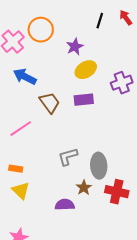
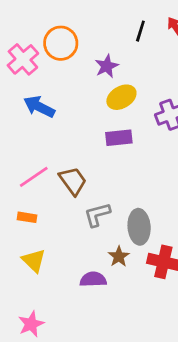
brown trapezoid: (50, 103) -> (73, 181), moved
orange rectangle: (16, 169) -> (27, 217), moved

